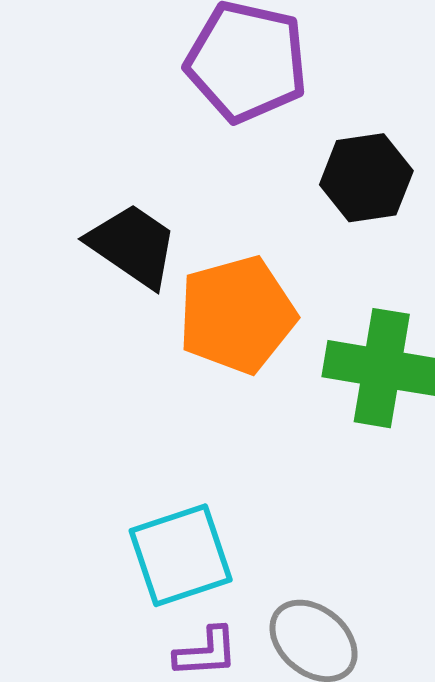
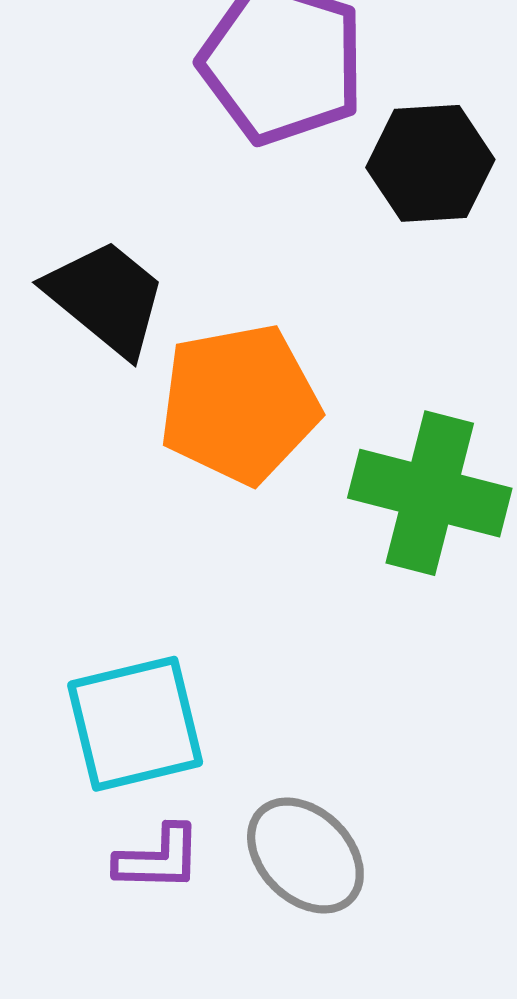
black hexagon: (366, 178) -> (430, 163), moved

